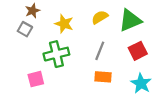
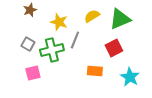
gray square: (25, 29) -> (28, 44), moved
gray line: (100, 51) -> (75, 40), moved
red square: (138, 51) -> (114, 48), moved

